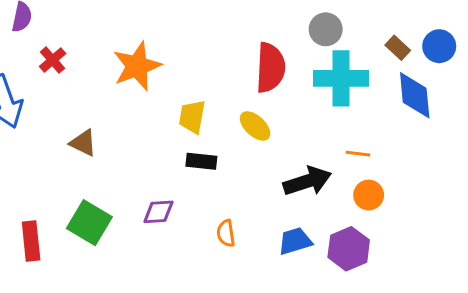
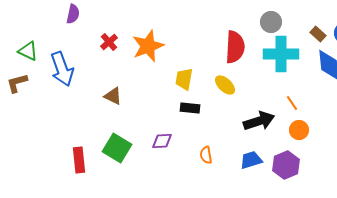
red cross: (53, 60) -> (109, 42), moved
orange line: (358, 154) -> (292, 103), turned 49

